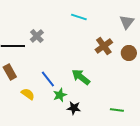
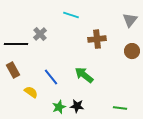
cyan line: (79, 17) -> (71, 15), moved
brown cross: (104, 46) -> (97, 39), moved, turned 30
green star: (60, 95) -> (59, 107), moved

